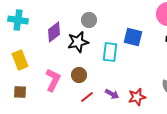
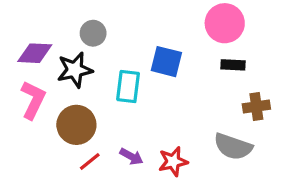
purple diamond: (54, 32) -> (35, 53), turned 40
brown circle: (79, 75) -> (76, 125), size x1.5
pink L-shape: (53, 80) -> (33, 100), moved

